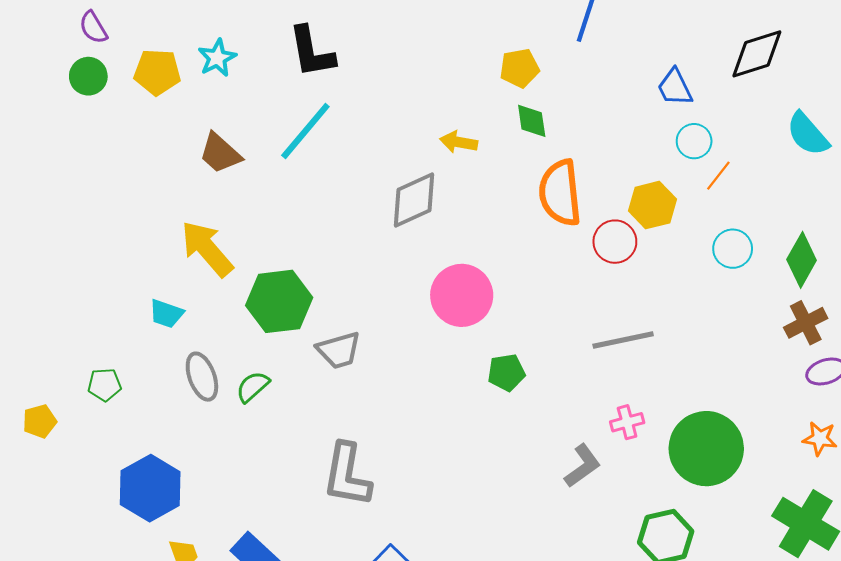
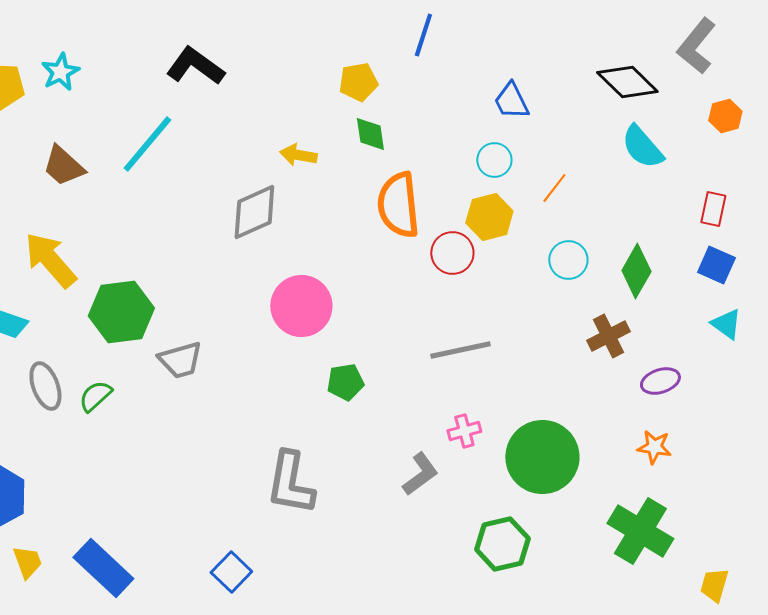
black L-shape: (312, 52) -> (195, 66), moved, turned 136
black diamond: (757, 54) -> (627, 82), moved, turned 62
cyan circle: (694, 141) -> (494, 160), moved
brown cross: (806, 323) -> (608, 336), moved
gray L-shape: (347, 475) -> (290, 483), moved

